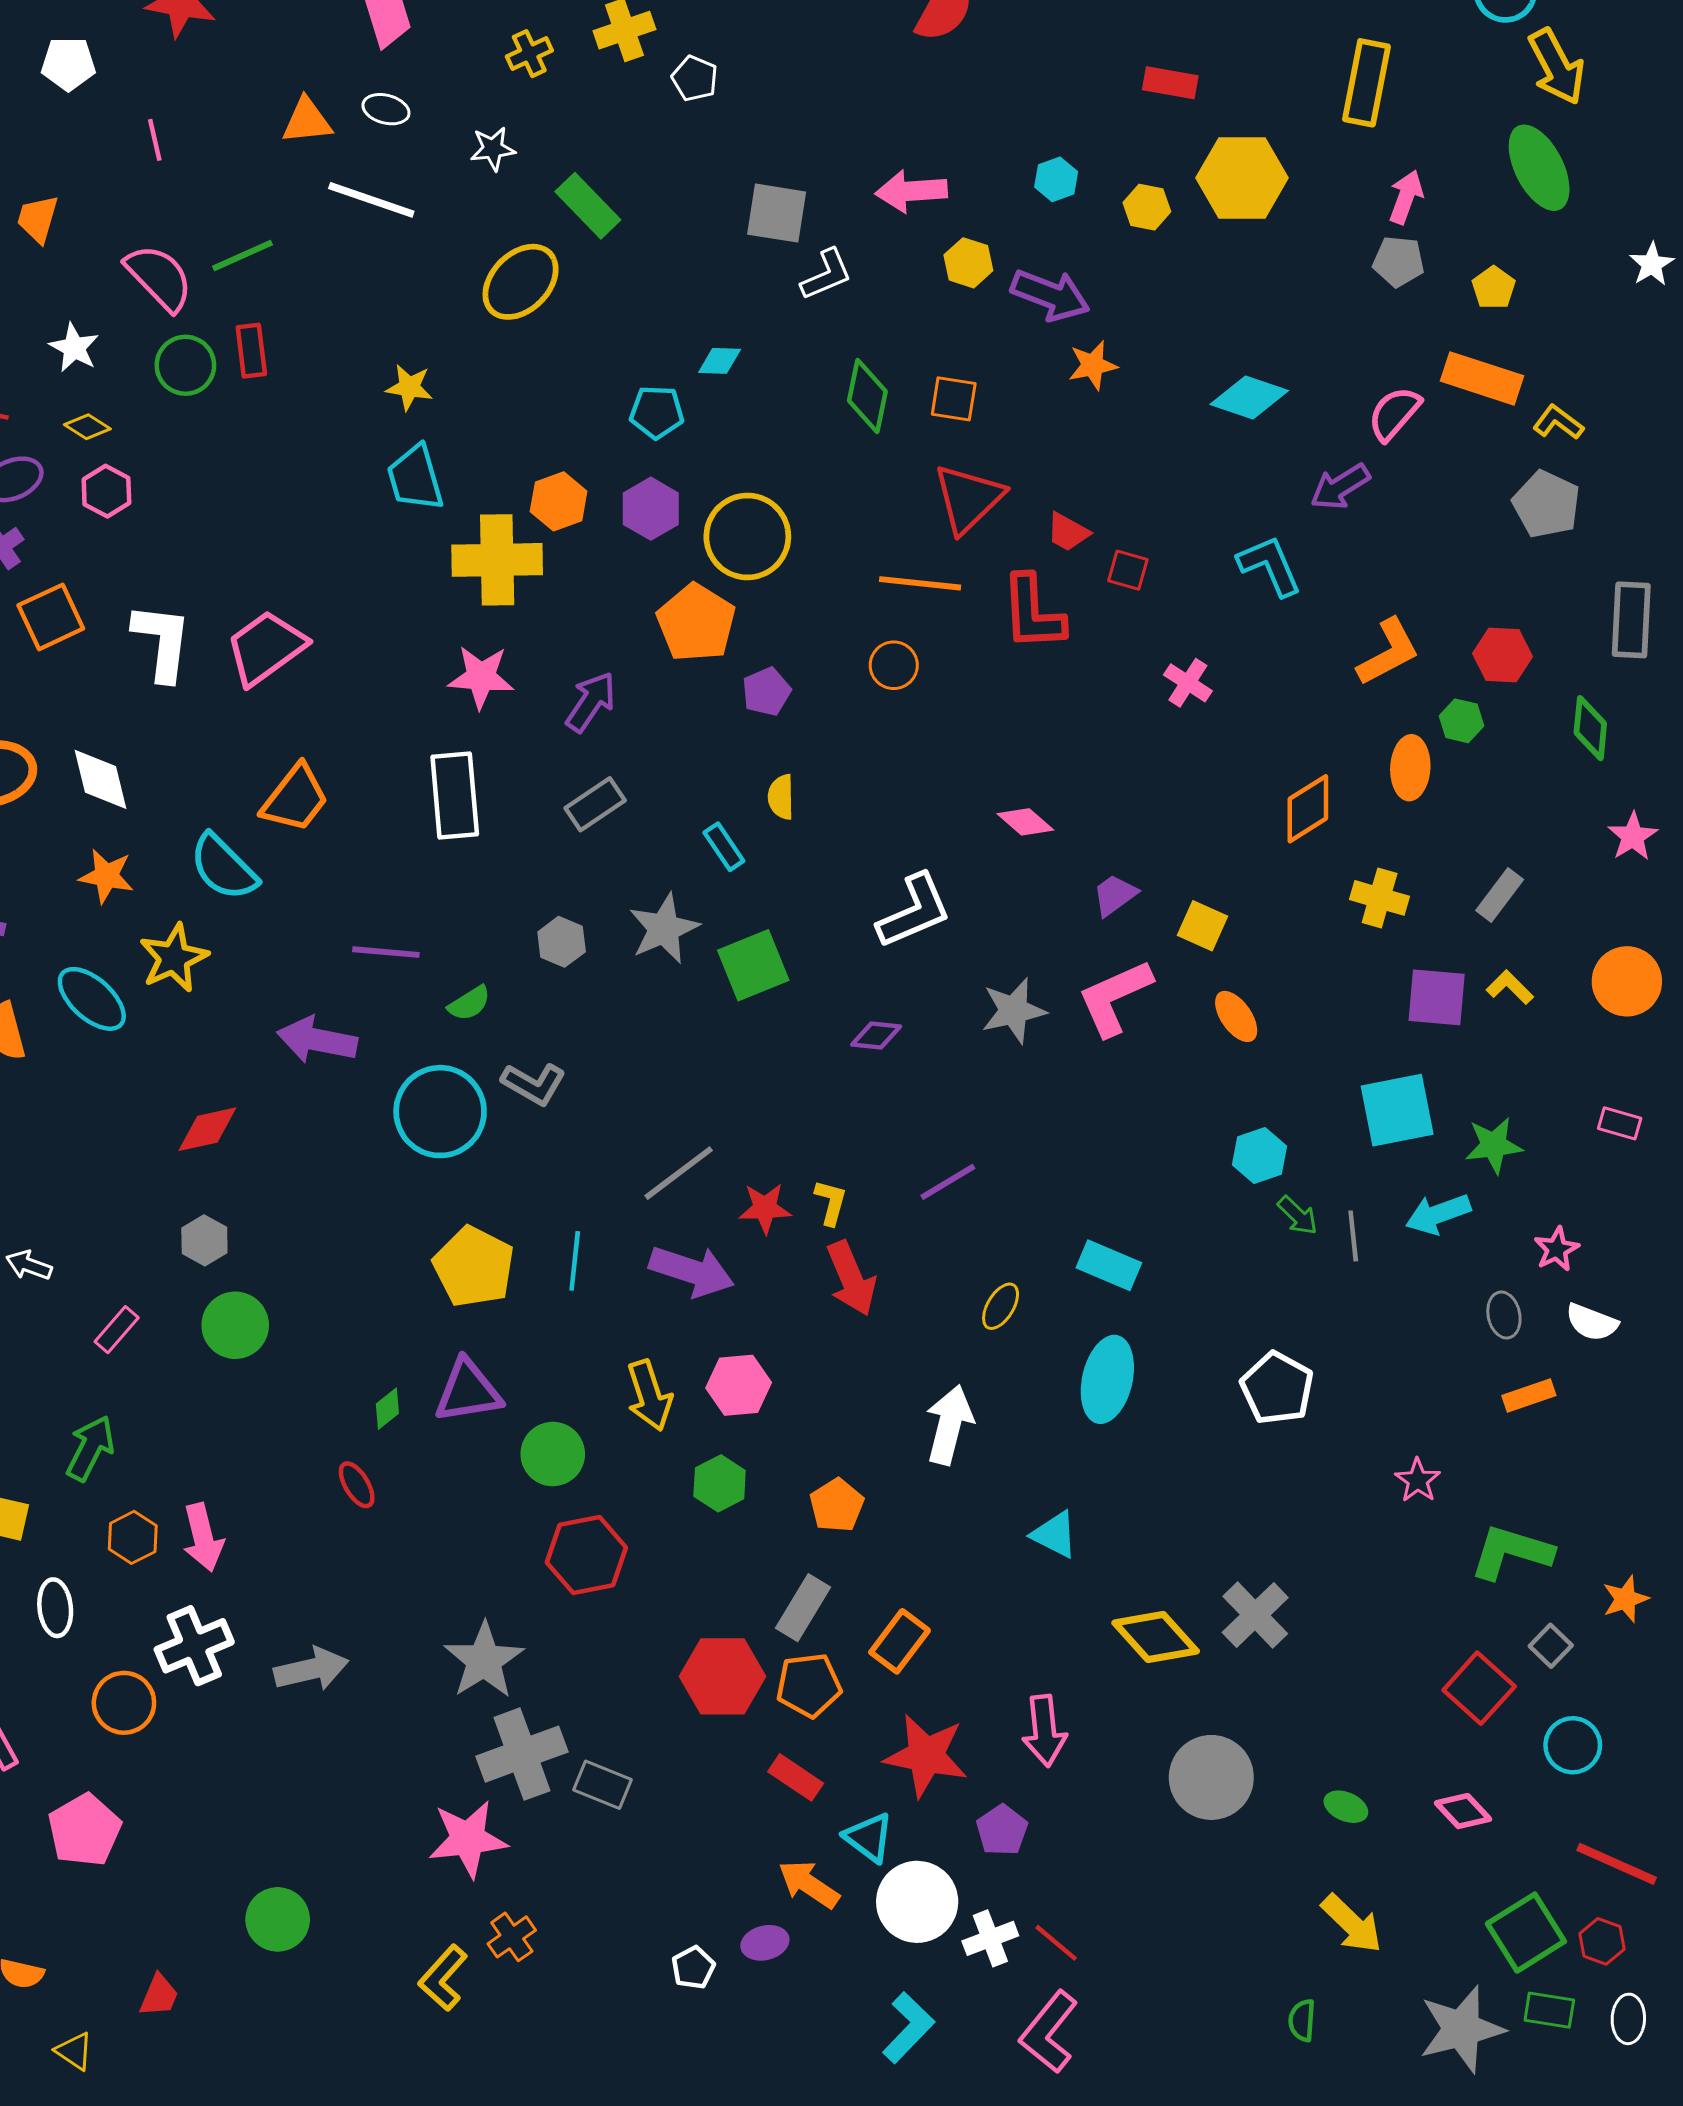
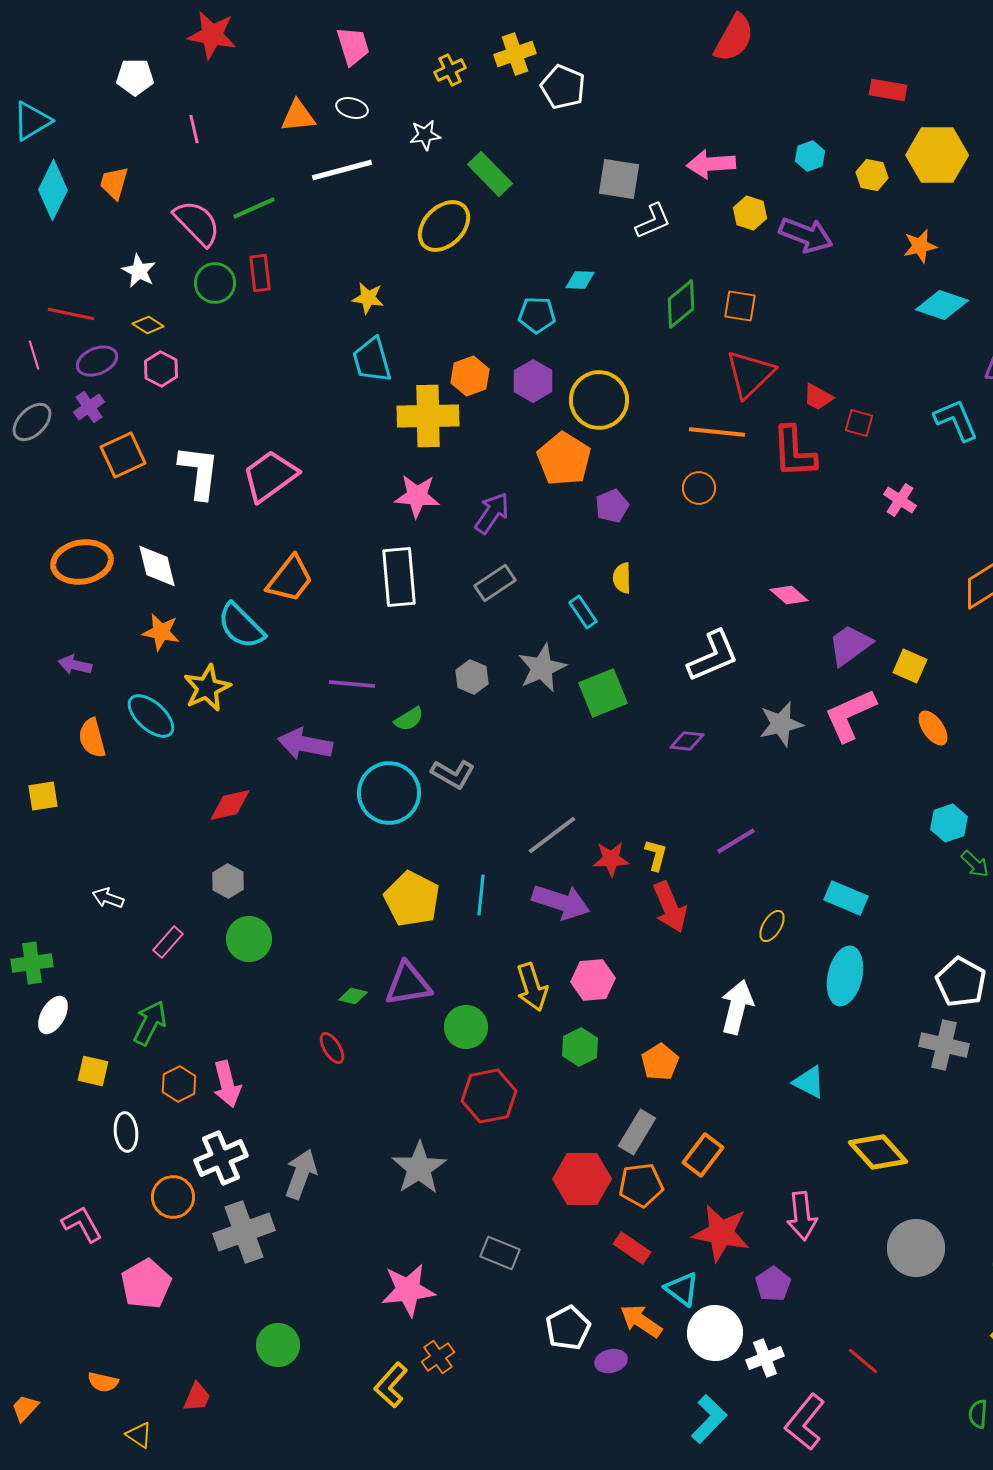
white pentagon: (695, 78) -> (563, 87), size x1.4
white line: (371, 200) -> (342, 170), turned -34
orange star: (1093, 365) -> (920, 246), moved
green diamond: (867, 396) -> (681, 304), turned 39
purple trapezoid: (1115, 895) -> (850, 645), size x1.4
green diamond: (387, 1409) -> (353, 996), turned 52
gray cross: (1255, 1615) -> (944, 1045), moved, turned -33
gray arrow: (311, 1669) -> (301, 1174), turned -57
gray cross: (522, 1754) -> (244, 1232), moved
red line: (1056, 1943) -> (863, 1361), moved
white pentagon: (693, 1968) -> (568, 1328), moved, size x1.5

